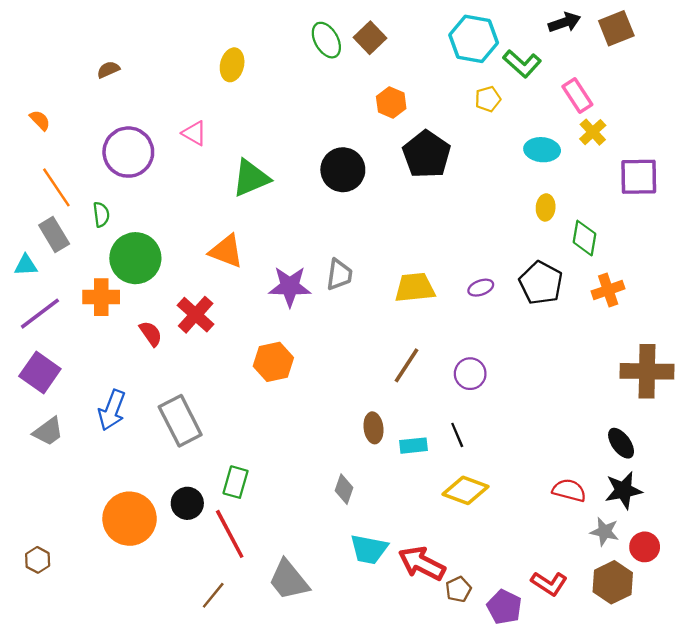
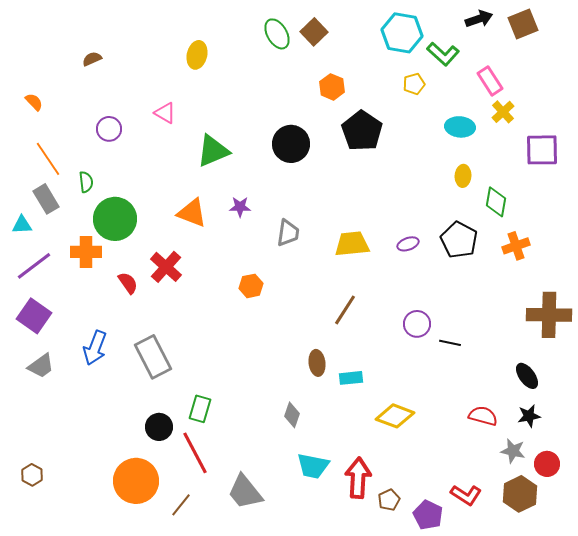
purple circle: (128, 152) -> (109, 129), size x0.6
purple star: (290, 286) -> (240, 207), moved, size x0.6
orange hexagon: (273, 362) -> (251, 286), moved, size x0.7
purple circle: (470, 374) -> (417, 324), moved
black line: (457, 435) -> (450, 343), moved, turned -55
black star: (623, 490) -> (529, 416), size x0.7
orange circle: (130, 519) -> (136, 481), moved
red arrow: (422, 563) -> (358, 478), turned 66

